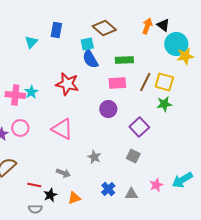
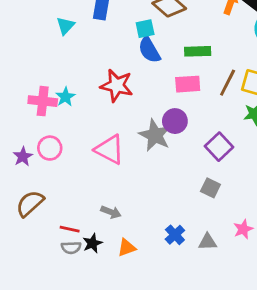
gray star: (94, 157) -> (155, 135), moved, size x1.6
gray semicircle: (35, 209) -> (71, 248), moved

